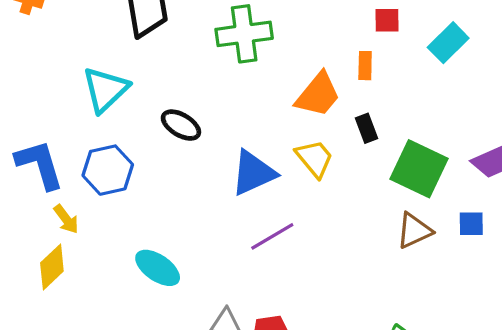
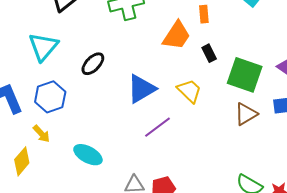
black ellipse: (181, 125) -> (93, 64), turned -70
yellow trapezoid: (314, 158) -> (189, 91), moved
yellow arrow: (66, 219) -> (41, 134), moved

